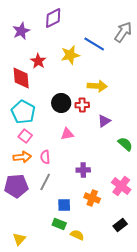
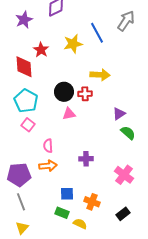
blue line: (94, 44) -> (97, 33), turned 30
purple triangle: (104, 121) -> (119, 114), moved
pink triangle: (67, 134) -> (69, 114), moved
orange arrow: (22, 157) -> (48, 166), moved
gray line: (45, 182) -> (21, 202), moved, turned -48
orange cross: (92, 198) -> (92, 202), moved

